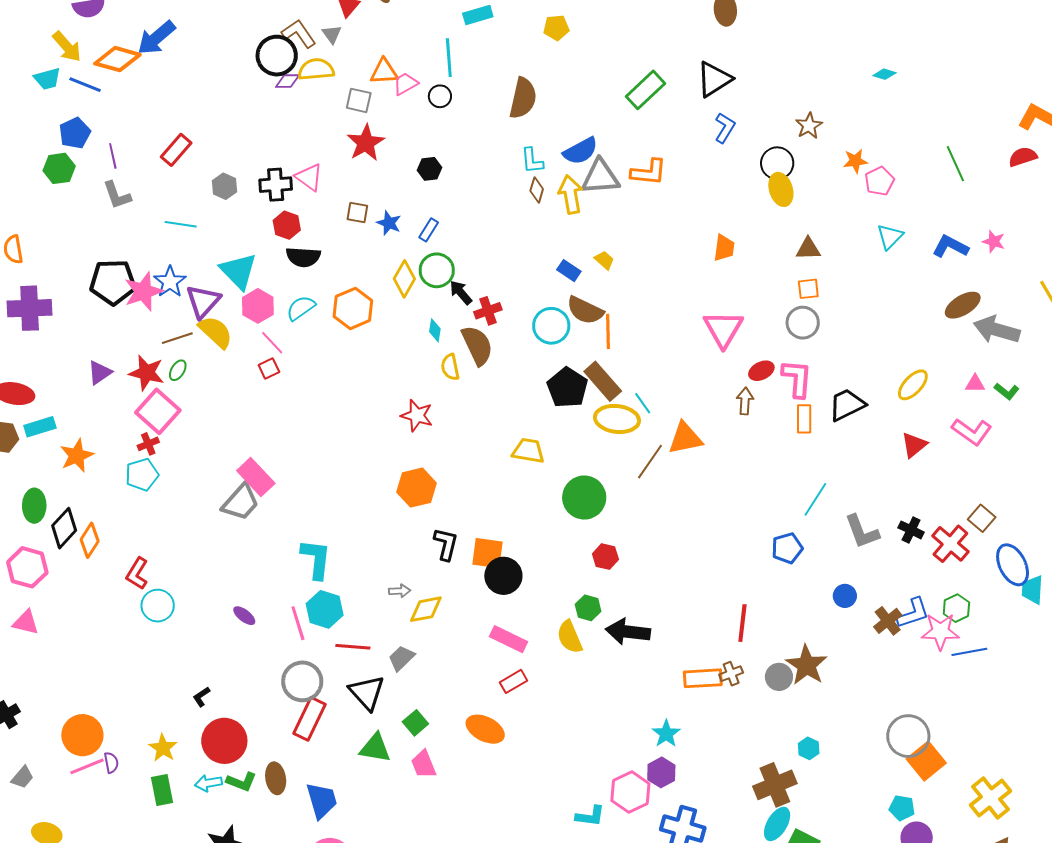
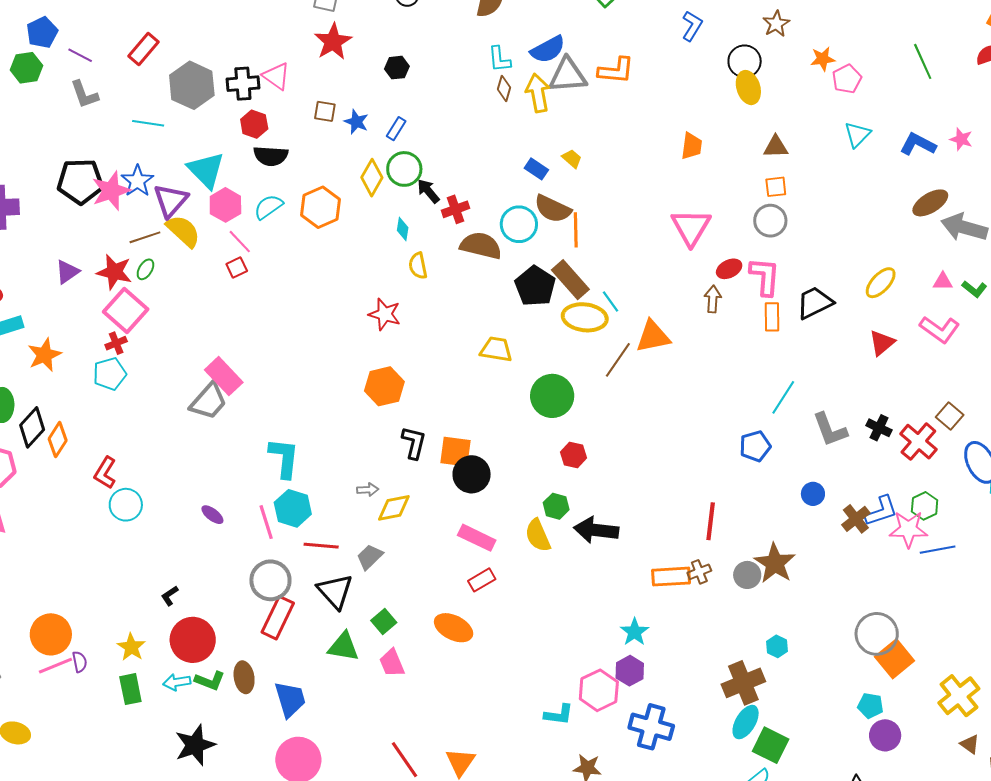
purple line: (113, 156) -> (80, 55), turned -50
gray hexagon: (224, 186) -> (192, 85), size x1.8
brown semicircle: (477, 345) -> (481, 246), moved, turned -51

